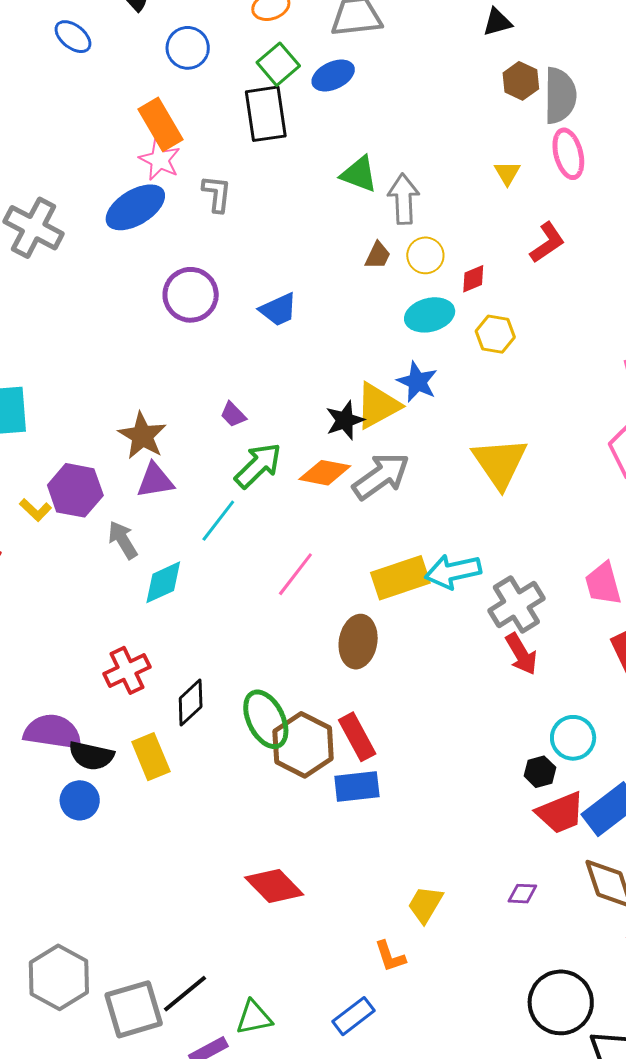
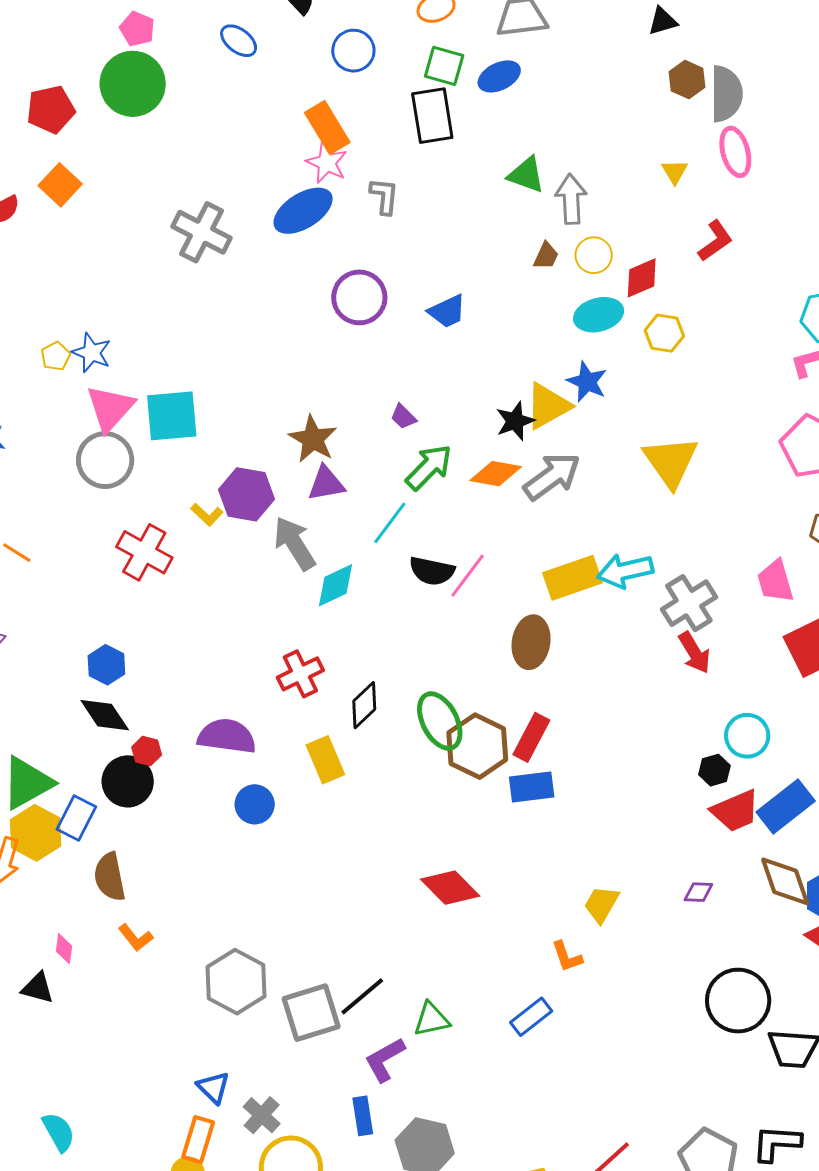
green square: (278, 64) -> (444, 66), turned -33
red diamond: (473, 279) -> (642, 278), size x1.4
gray arrow: (123, 540) -> (294, 543), size x1.4
red rectangle: (357, 737) -> (531, 737), turned 57
black semicircle: (91, 756) -> (432, 571), moved

